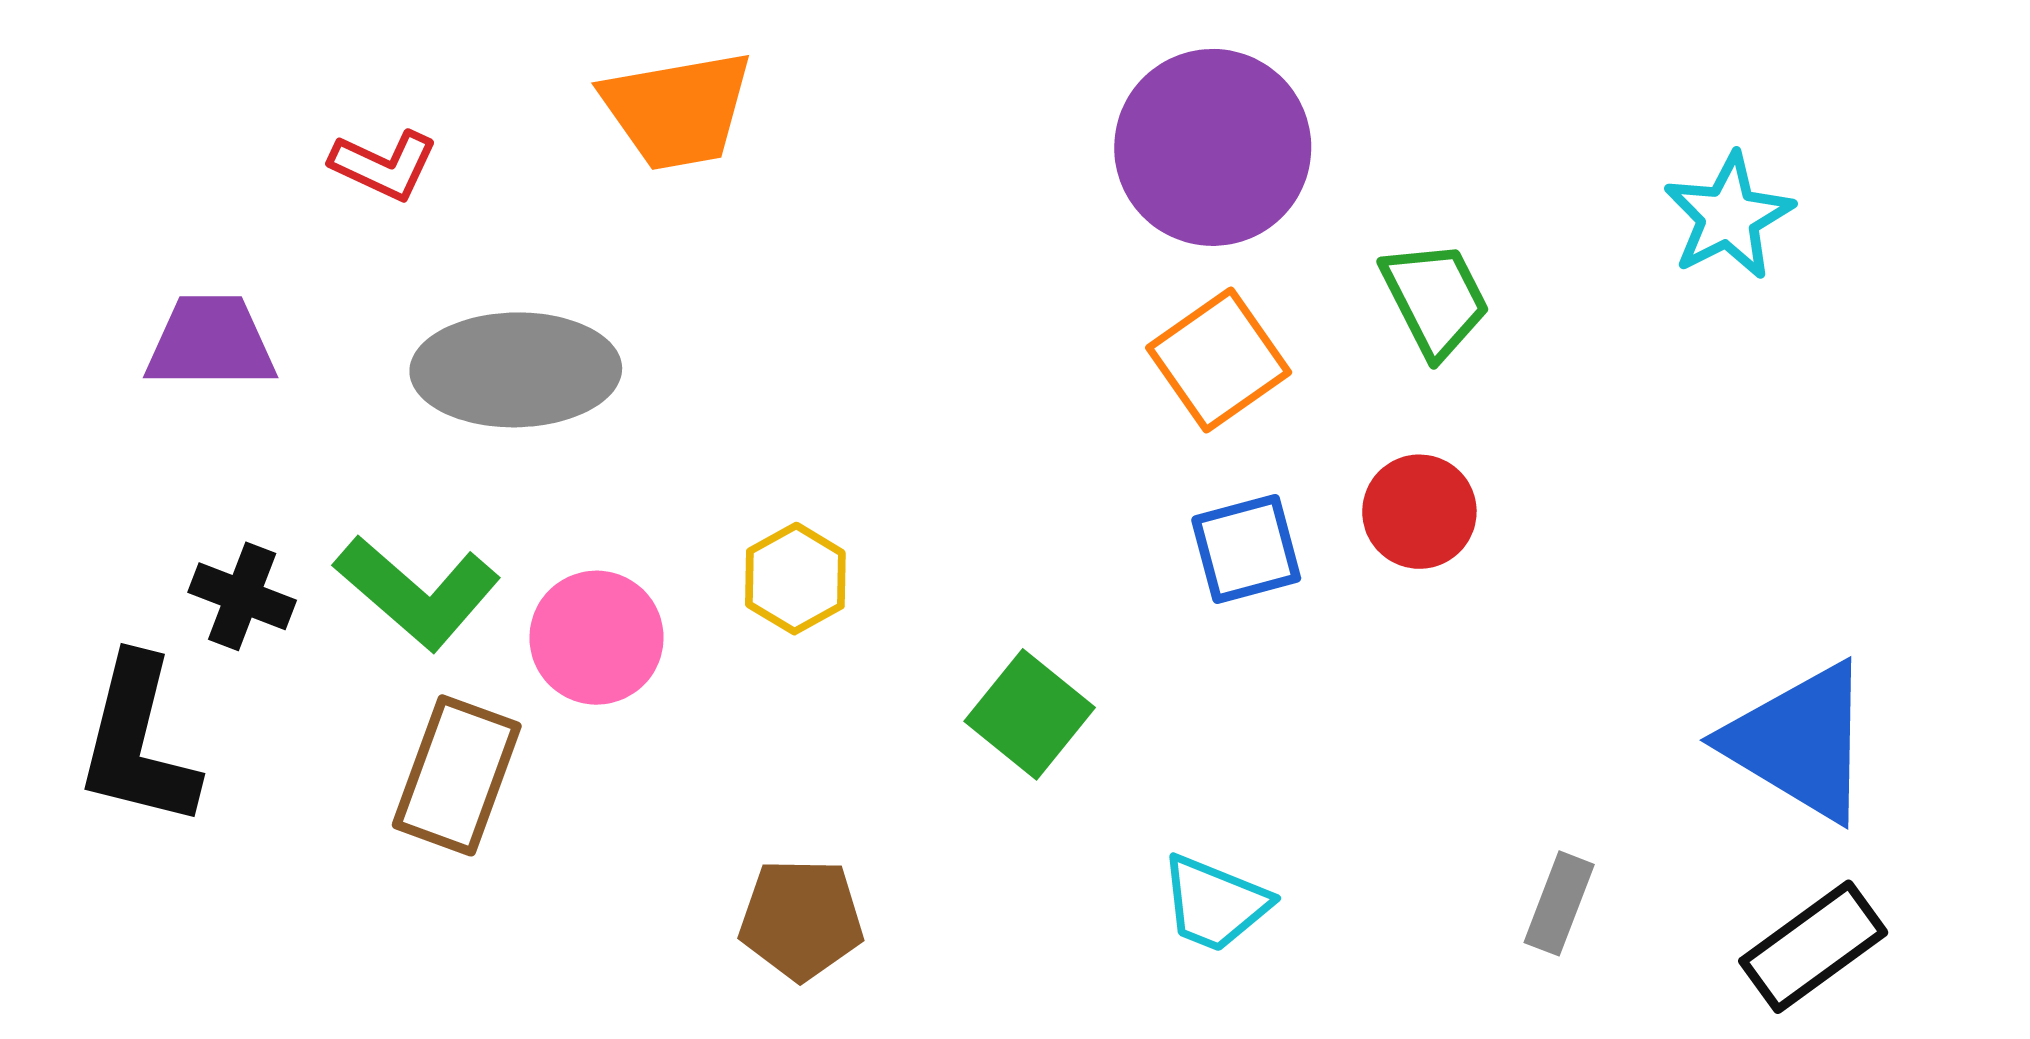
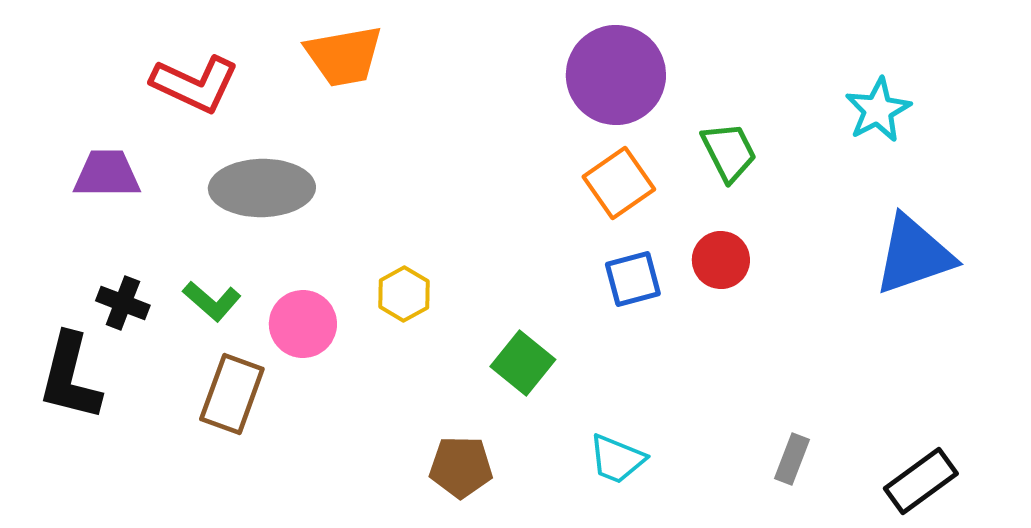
red L-shape: (384, 165) -> (195, 84), size x1.6
green L-shape: (417, 592) -> (212, 301), size x0.7
blue triangle: (1799, 742) -> (914, 255), moved, turned -50
brown pentagon: (801, 919) -> (461, 467), moved

